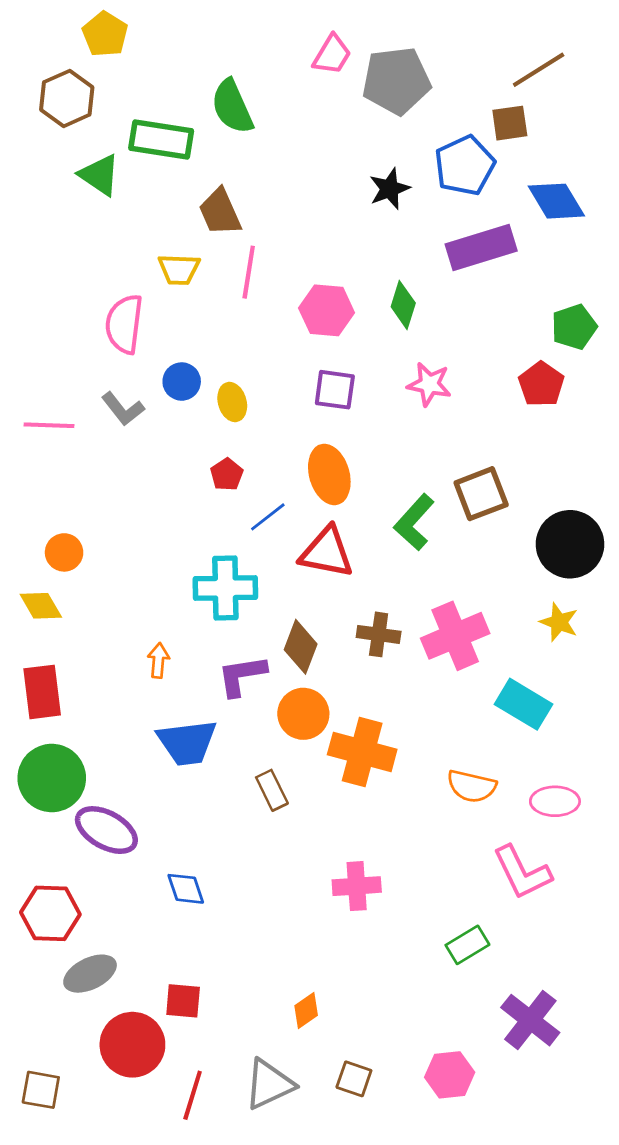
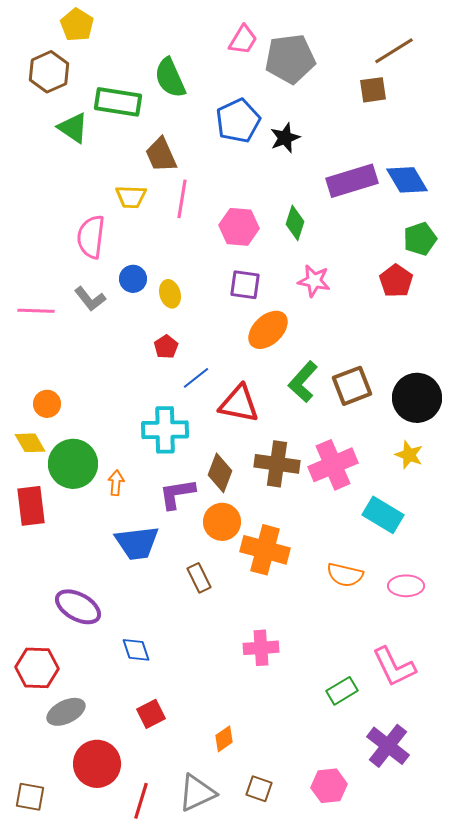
blue pentagon: (465, 165) -> (238, 121), moved
blue diamond: (556, 201) -> (407, 180), moved
orange ellipse: (329, 474) -> (268, 330), moved, turned 63
brown square: (481, 494) -> (352, 386), moved
brown cross: (379, 634) -> (277, 464), size x1.4
green circle: (52, 778) -> (73, 464), moved
pink L-shape: (522, 872) -> (394, 667), moved
red square: (183, 1001) -> (151, 714), moved, turned -32

